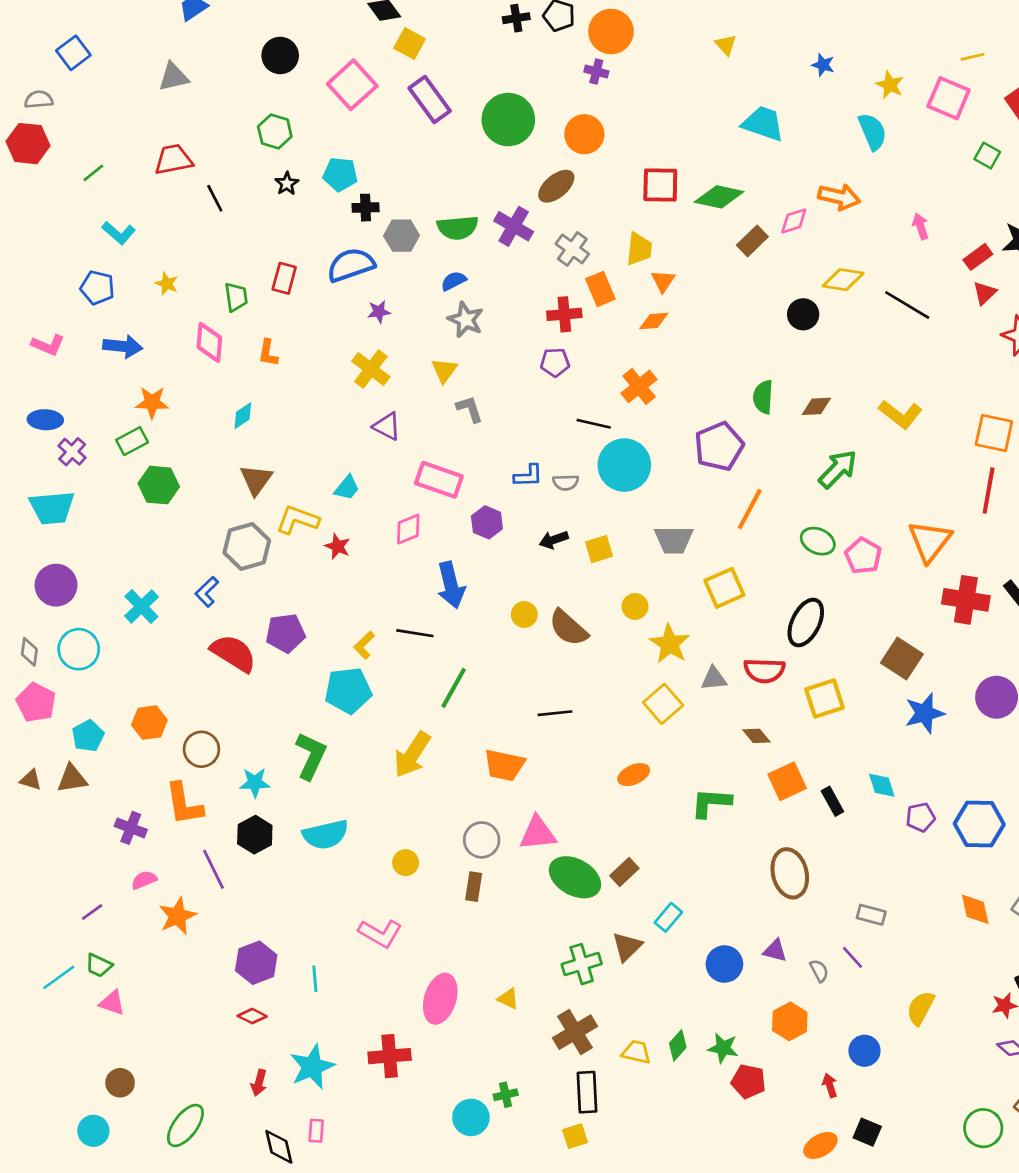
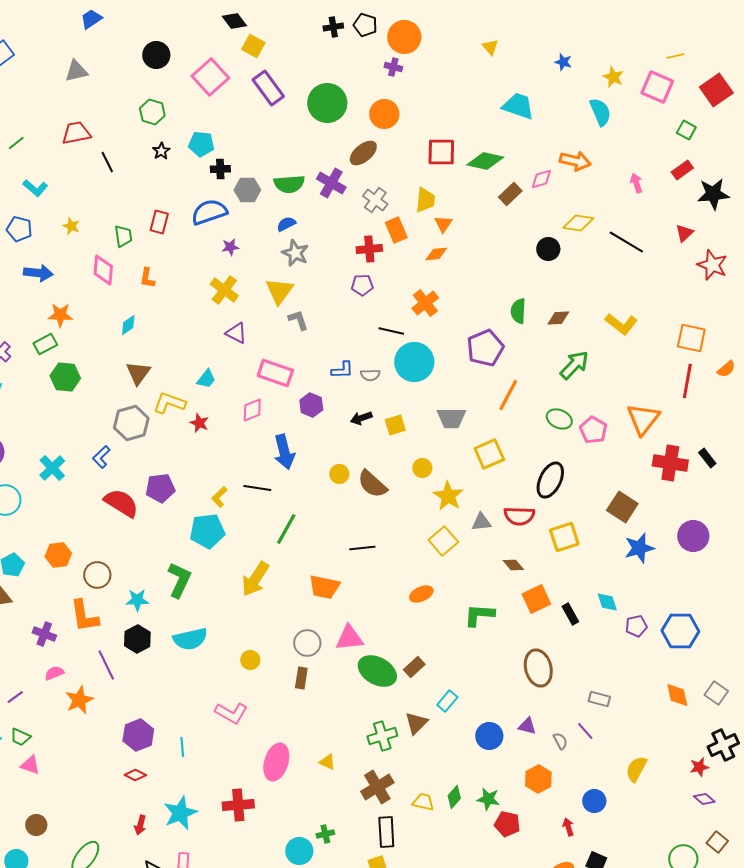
red rectangle: (978, 257) -> (682, 170), moved
yellow triangle: (444, 370) -> (279, 291), size x1.4

